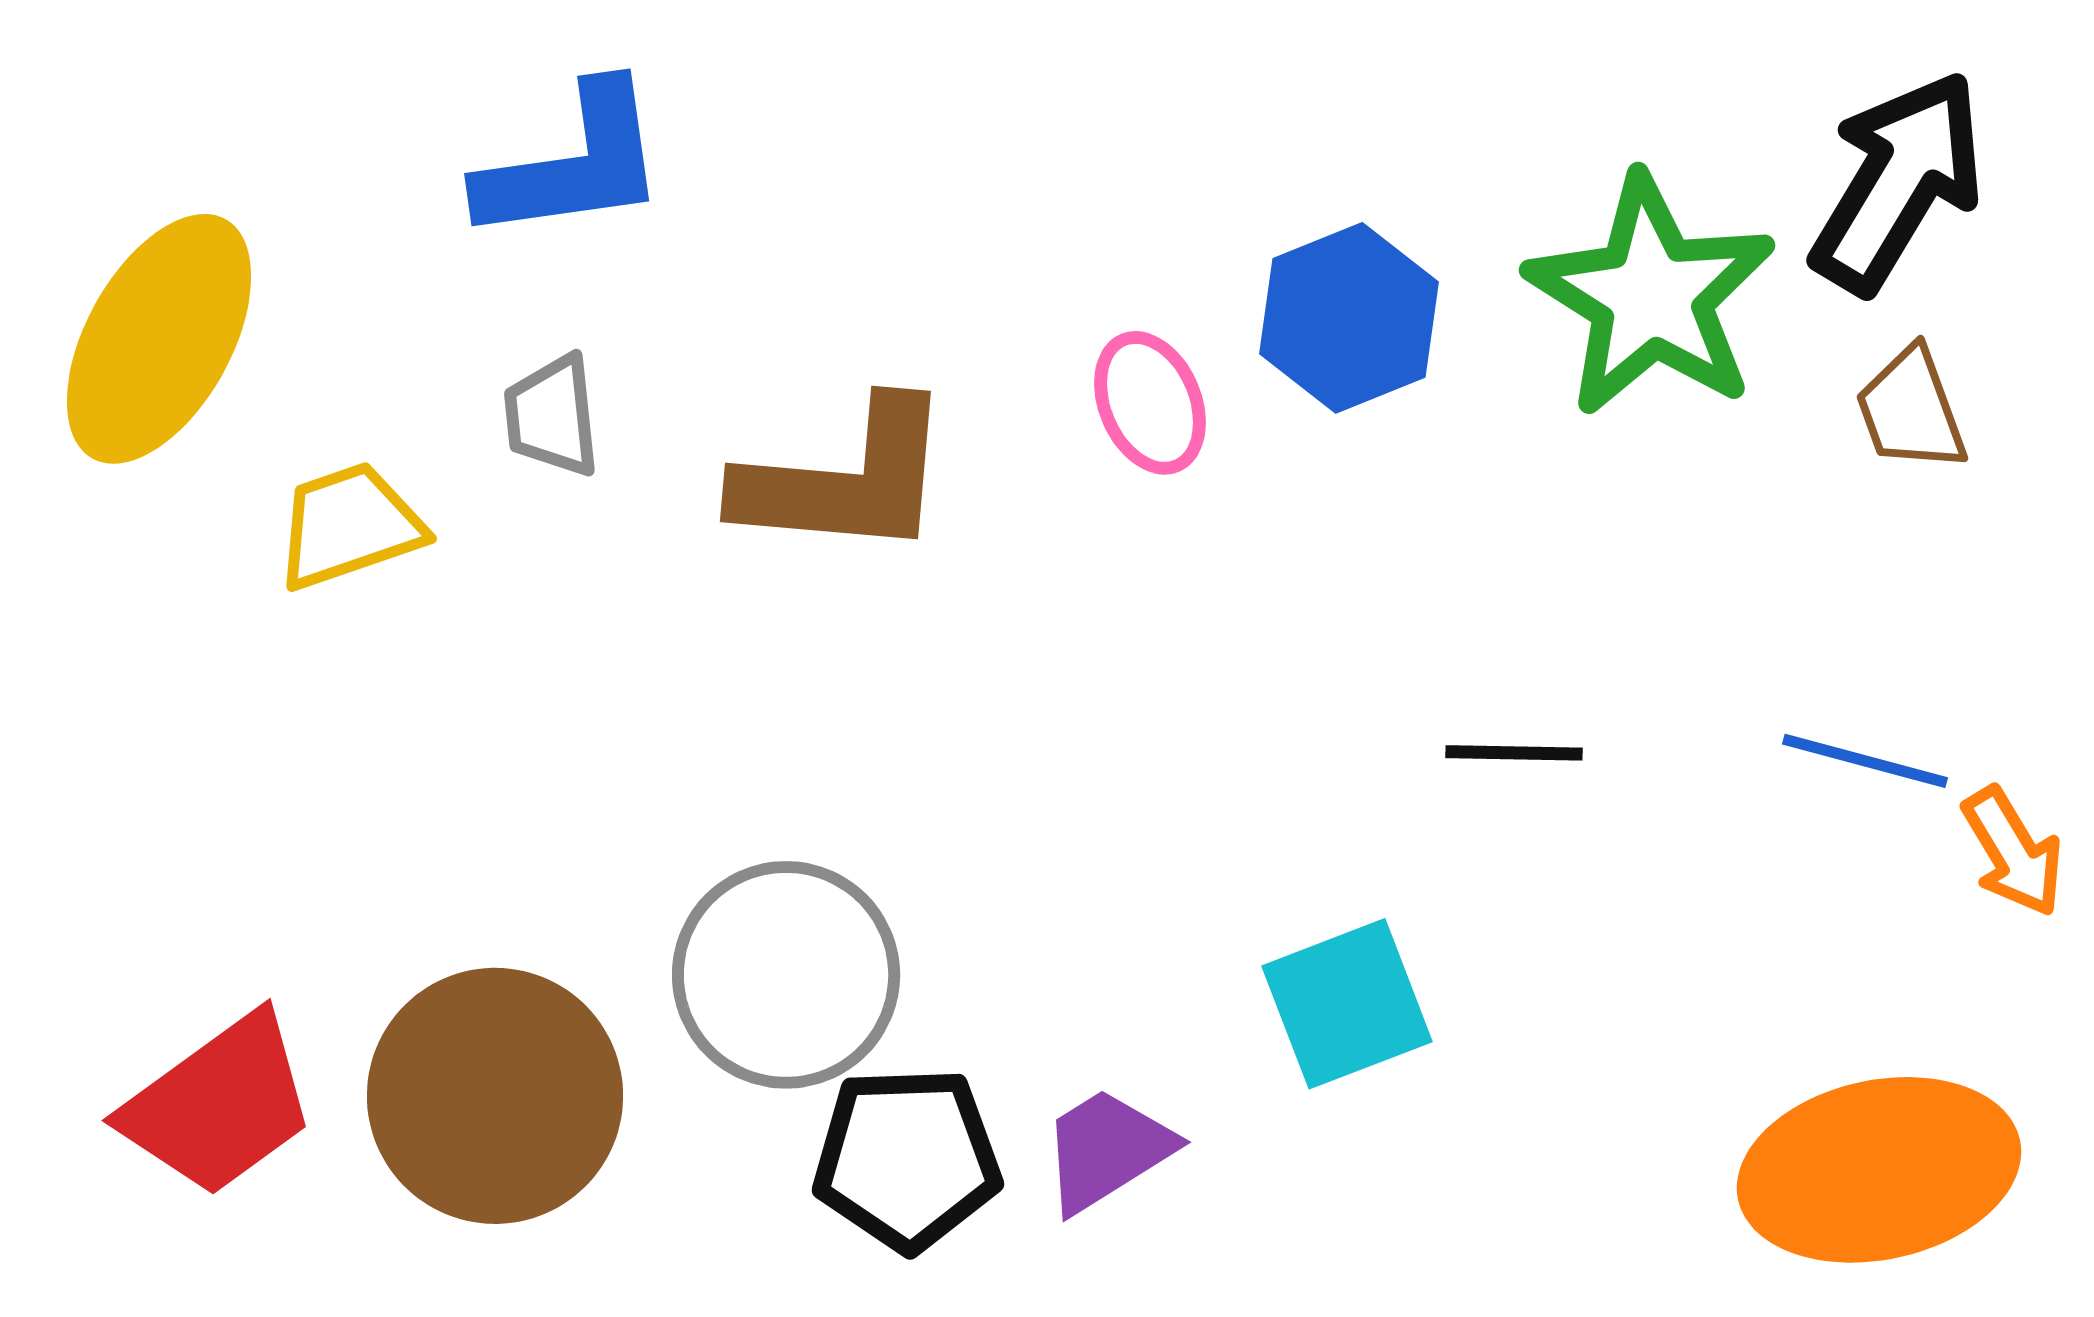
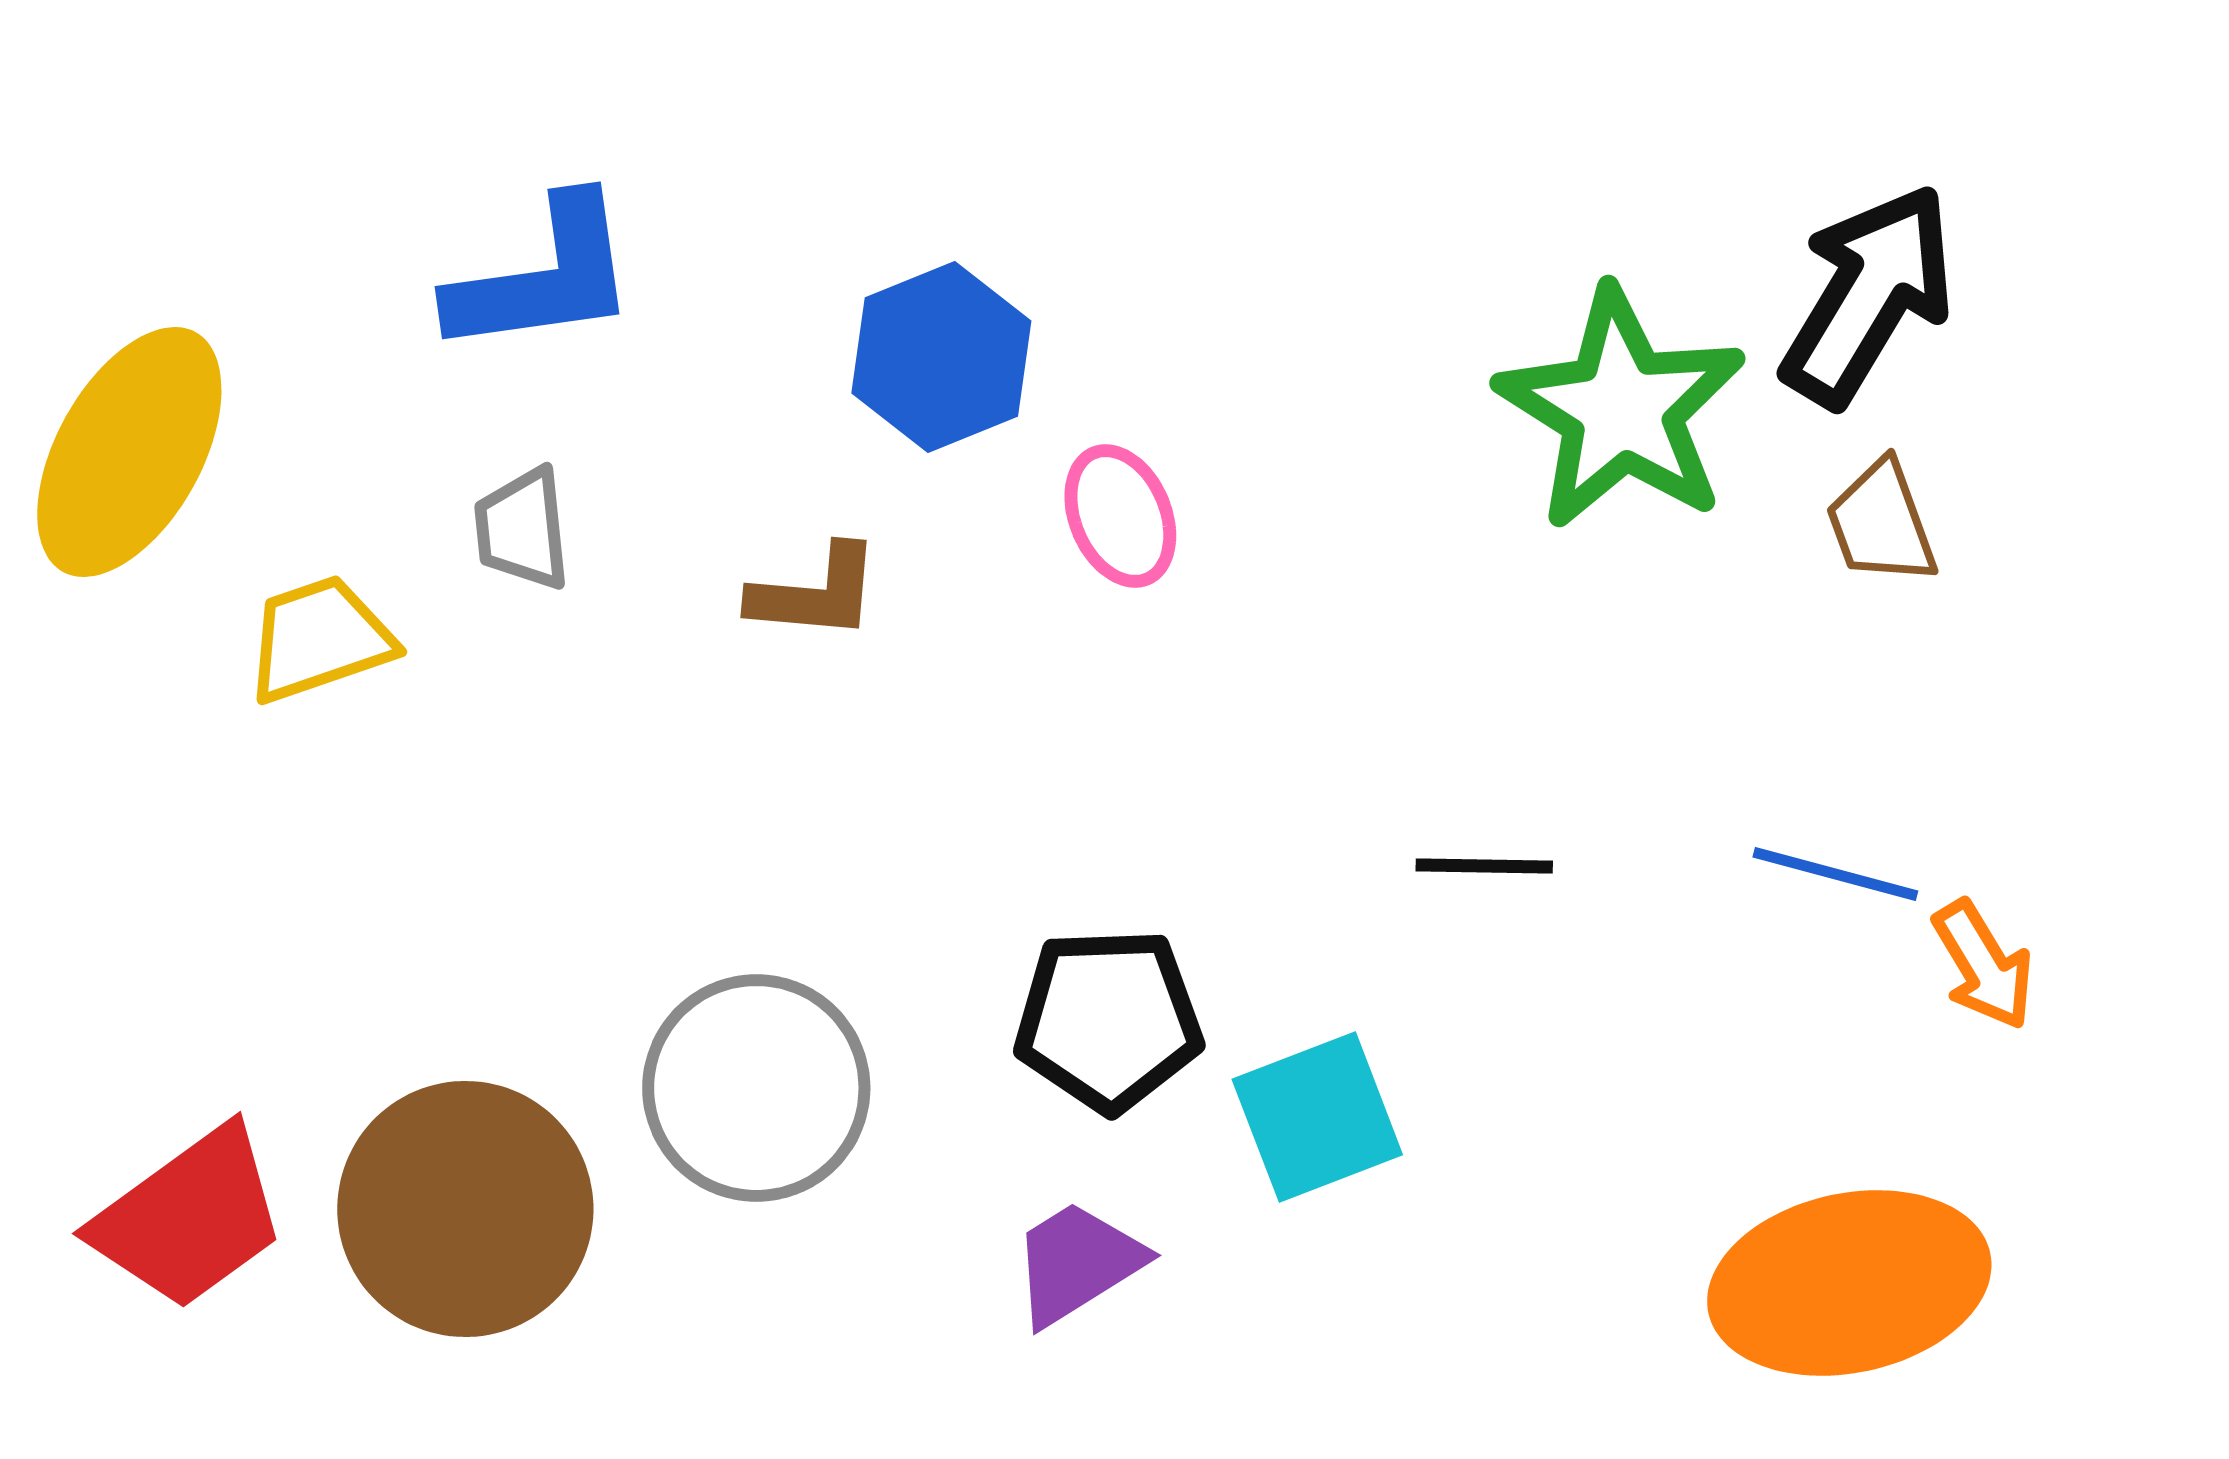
blue hexagon: (1349, 318) -> (941, 357), moved
brown L-shape: (845, 480) -> (815, 593), size x0.6
black pentagon: (907, 1159) -> (1108, 1020), moved

